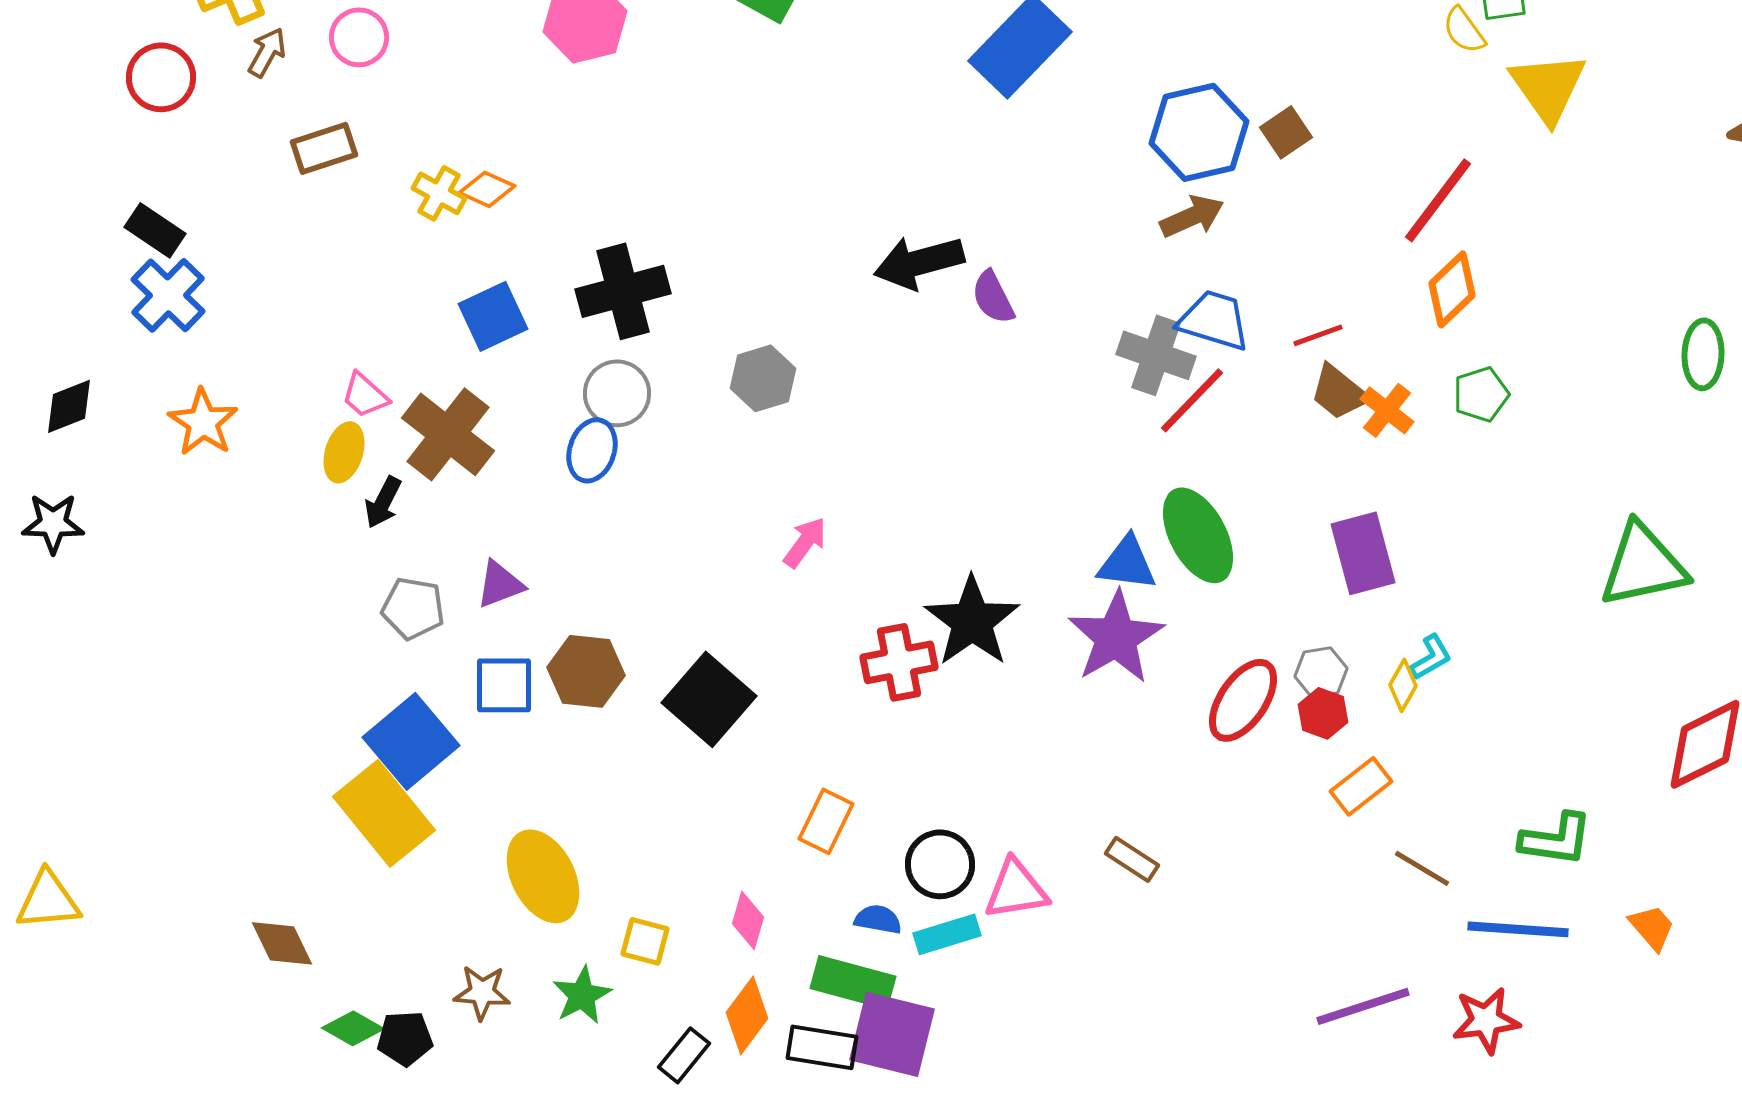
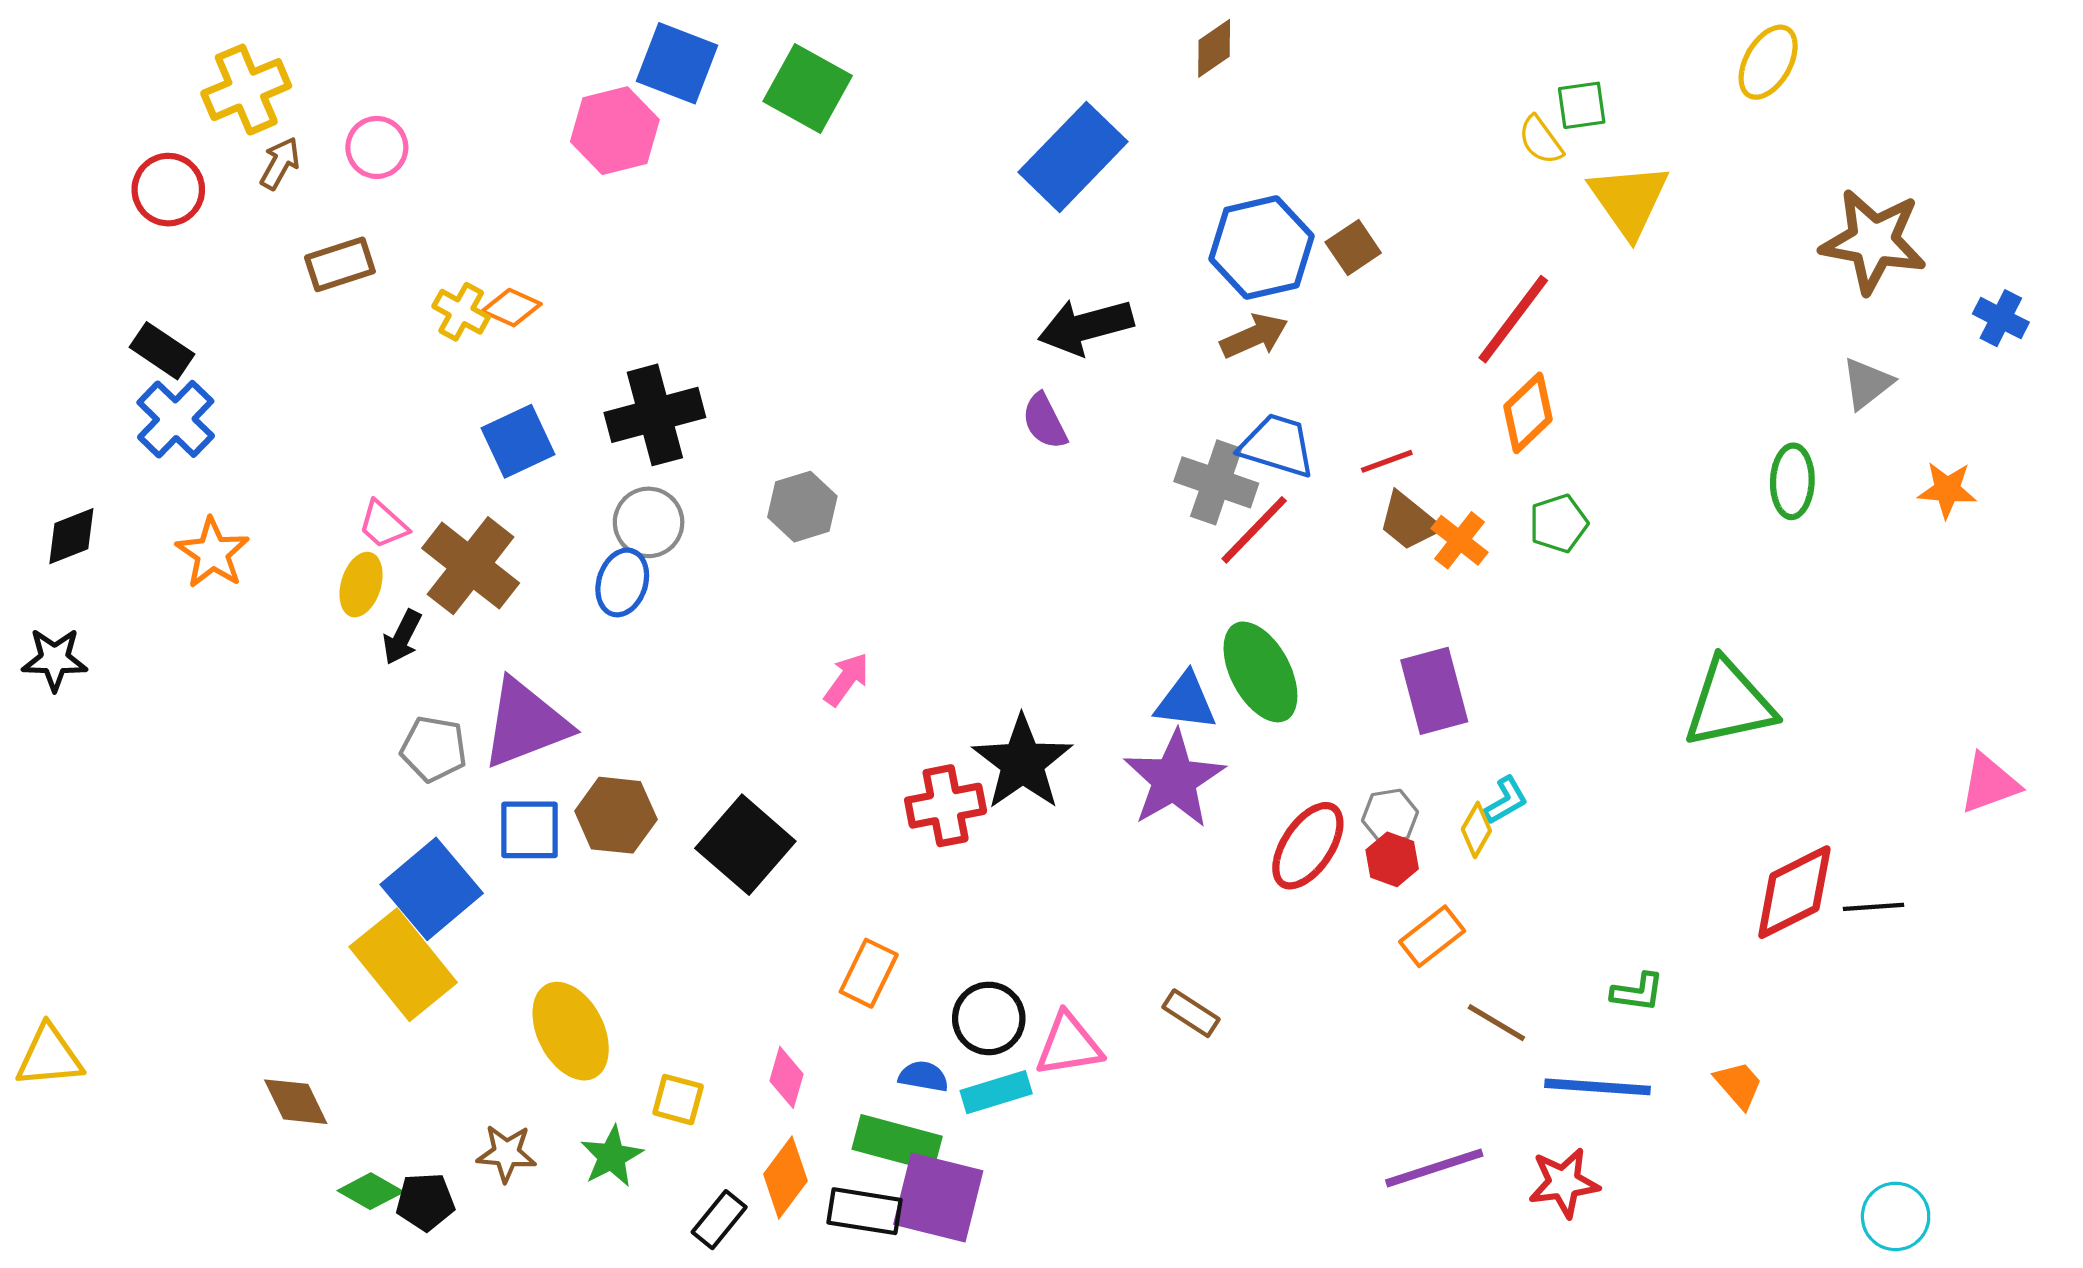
black arrow: (919, 262) -> (1086, 326), moved
purple triangle: (500, 584) -> (525, 724), size x1.8
green L-shape: (1556, 839) -> (1638, 992), size x0.7

